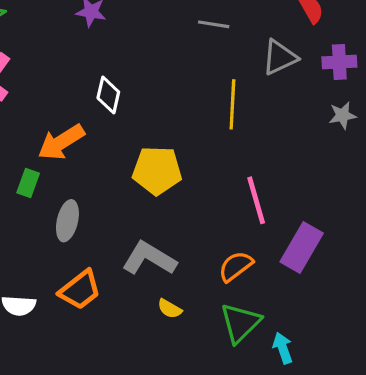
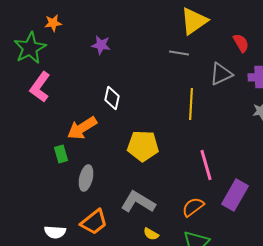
green rectangle: (28, 183) -> (61, 154), turned -36

